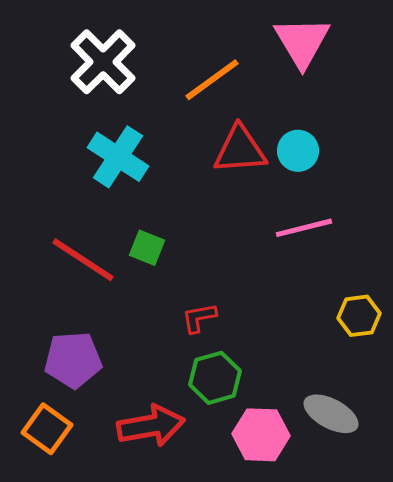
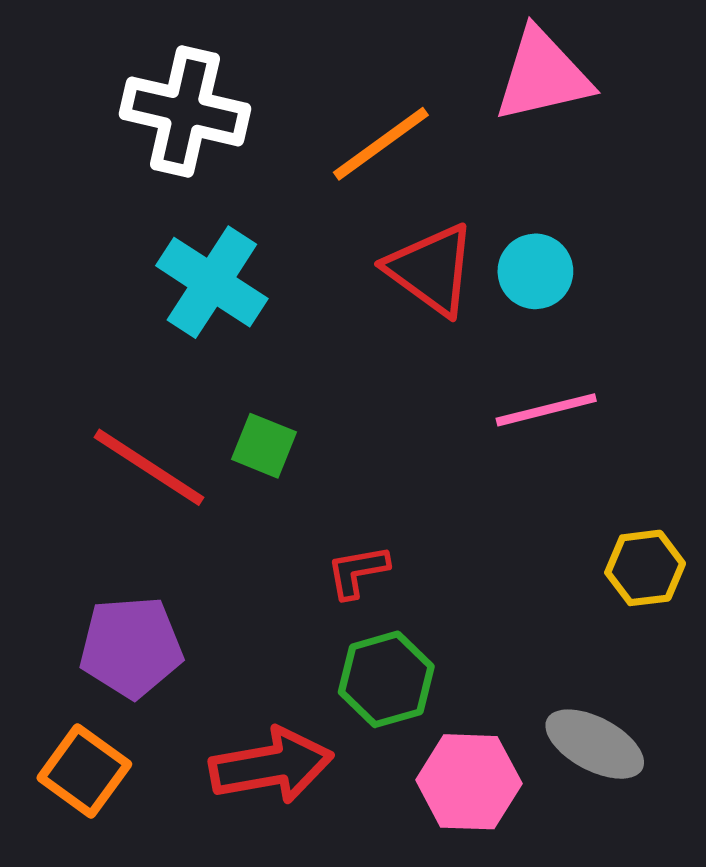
pink triangle: (302, 42) -> (543, 75), turned 48
white cross: (103, 62) -> (185, 111), turned -32
red triangle: (240, 150) -> (431, 270), turned 40

